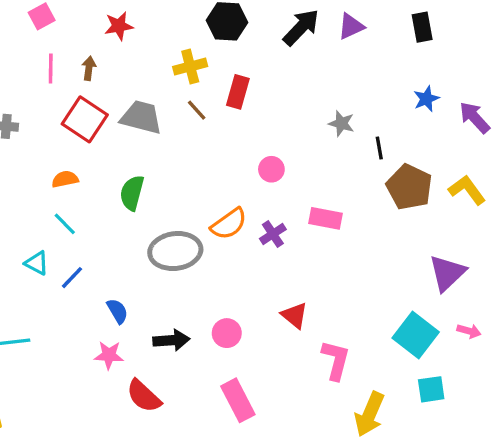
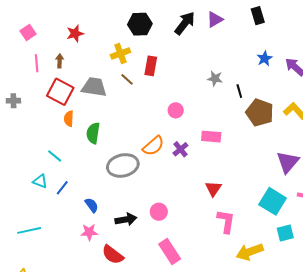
orange semicircle: (65, 179) -> (69, 119), moved, turned -70
red triangle: (295, 315) -> (213, 189), moved, turned 30
yellow arrow: (369, 414) -> (250, 252), turned 52

